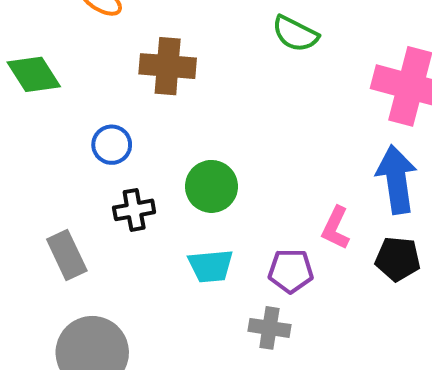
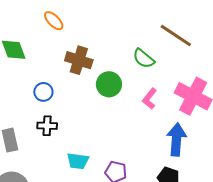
green circle: (211, 186) -> (109, 84), moved
pink L-shape: (336, 228) -> (149, 99), moved

